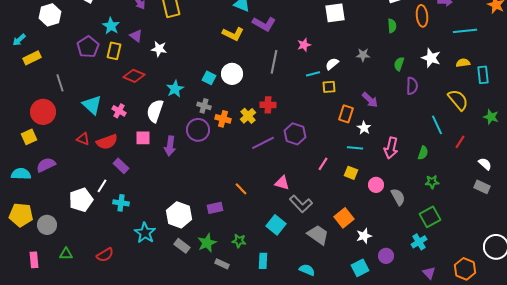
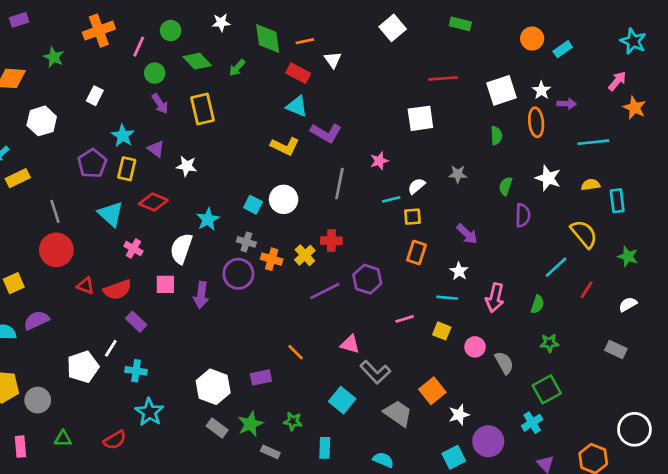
cyan triangle: (92, 105) -> (111, 214), moved
red circle: (43, 112) -> (56, 250), moved
orange rectangle: (346, 114) -> (416, 253), moved
cyan line: (437, 125) -> (556, 267), turned 72
pink line: (323, 164) -> (405, 319), turned 40
white semicircle: (485, 164) -> (628, 304), moved, turned -72
cyan star: (145, 233) -> (149, 412), moved
purple circle: (386, 256) -> (488, 441), size x1.5

